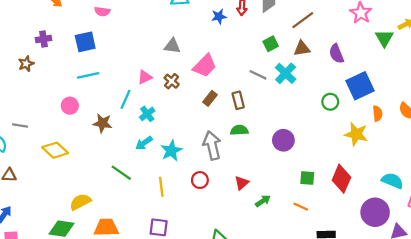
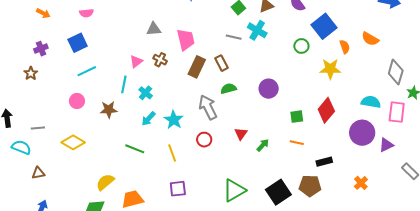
pink trapezoid: (205, 66) -> (186, 40), turned -45
brown rectangle: (210, 98) -> (197, 67), size x1.5
red diamond: (341, 179) -> (326, 110), turned 30

